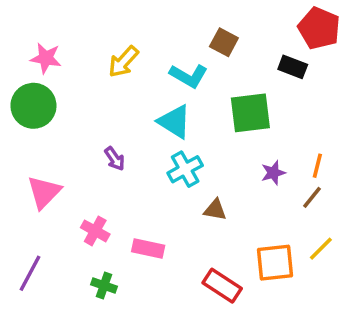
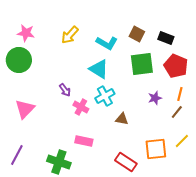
red pentagon: (319, 28) -> (176, 66), moved
brown square: (224, 42) -> (137, 34), moved
pink cross: (95, 231) -> (81, 107), moved
green cross: (104, 286) -> (59, 162), size x1.6

